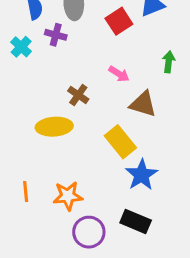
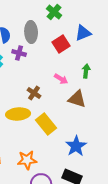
green arrow: (169, 62) -> (86, 71), moved
yellow rectangle: (120, 142) -> (46, 124), moved

